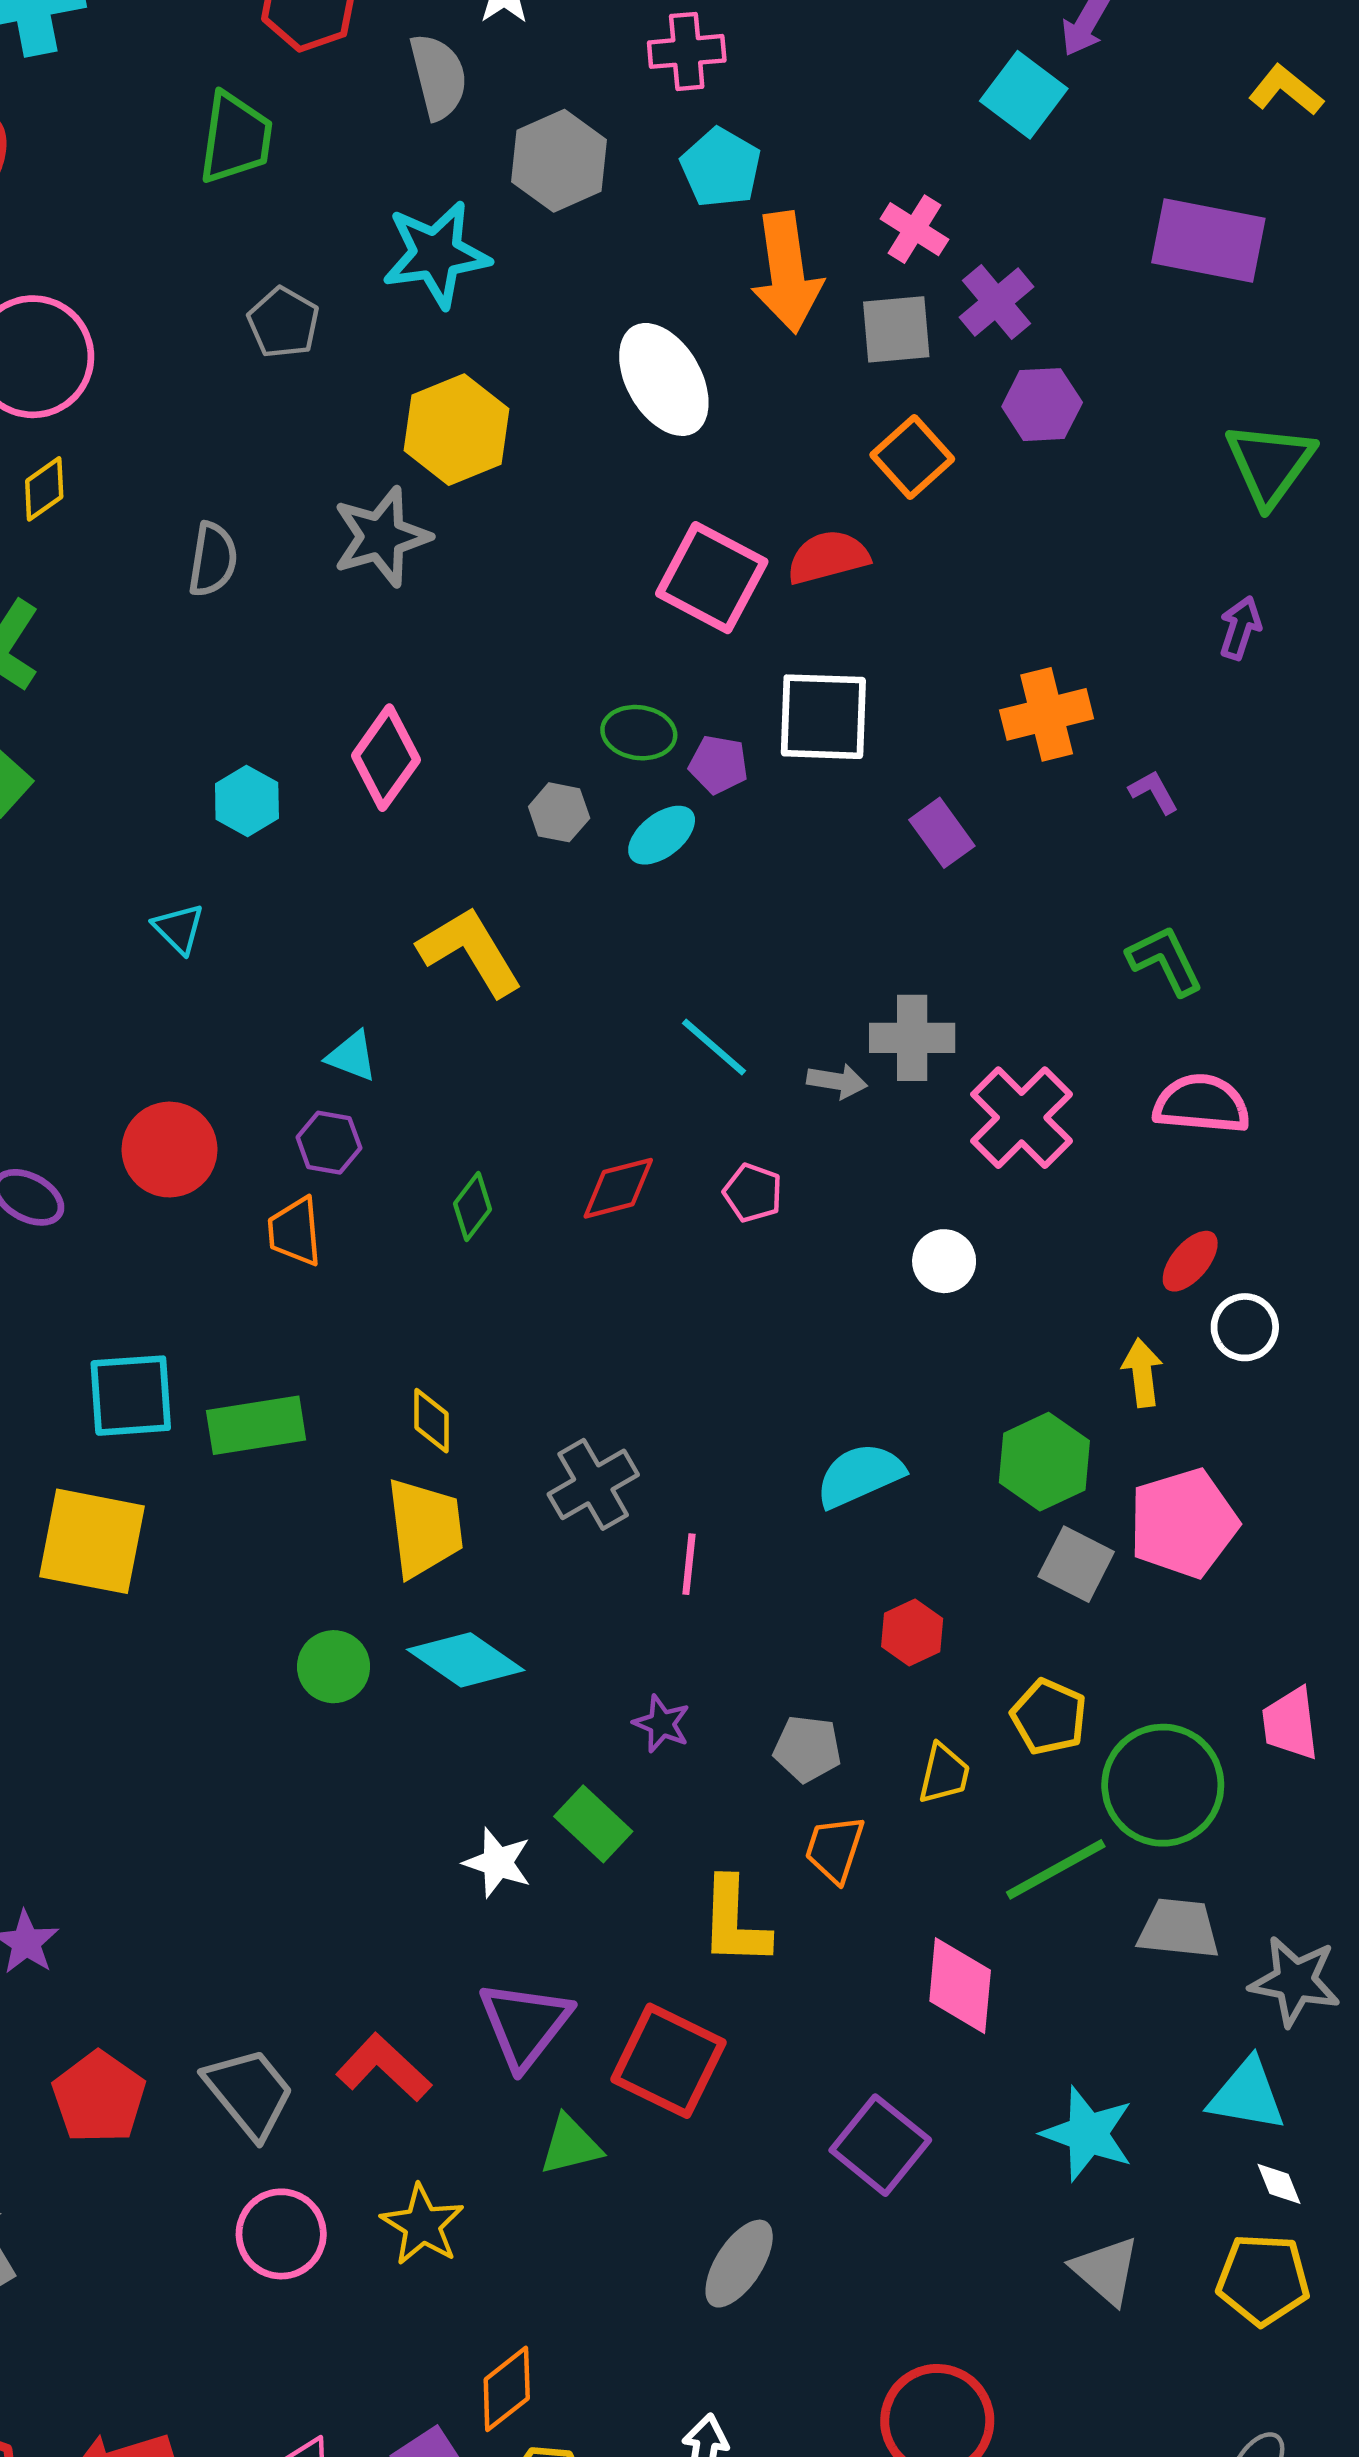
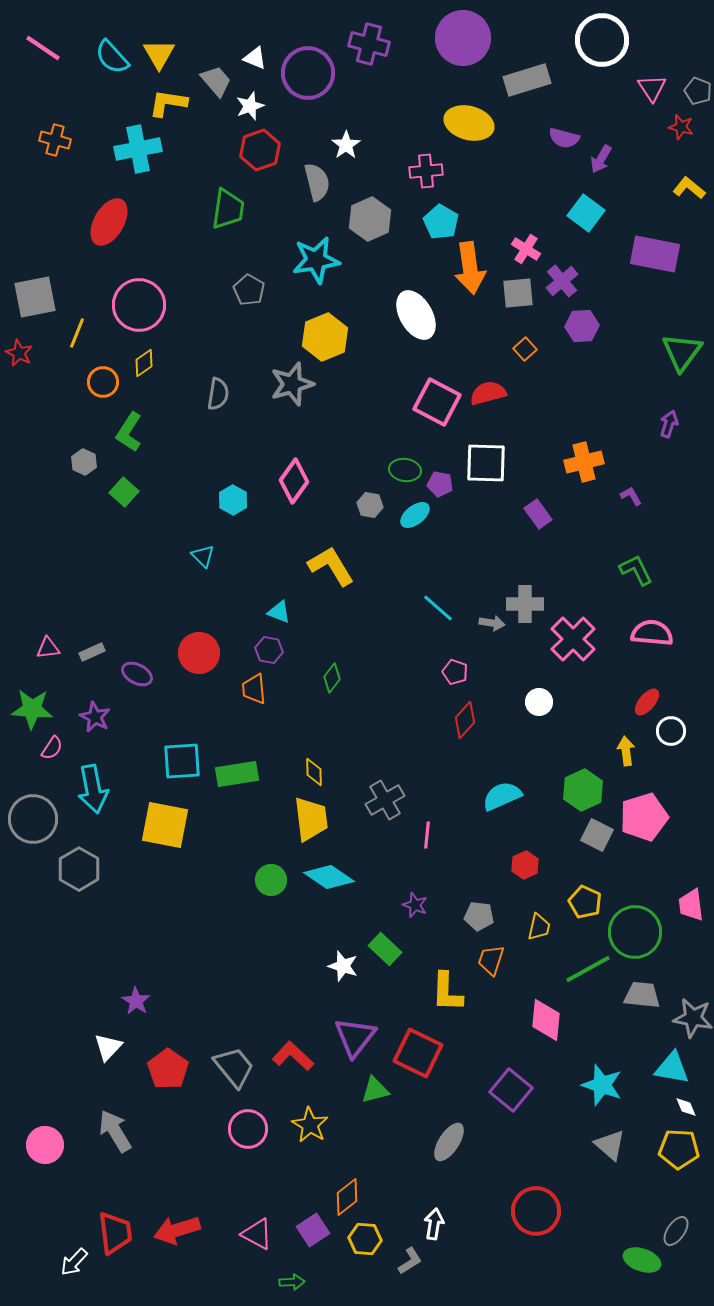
cyan square: (1024, 95) -> (586, 213), moved
orange square: (912, 457) -> (525, 349), size x0.7
red diamond: (618, 1188) -> (465, 720), moved, turned -33

